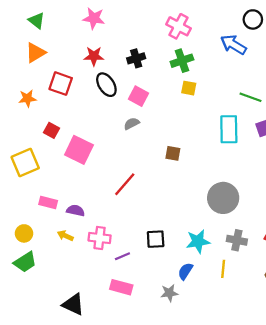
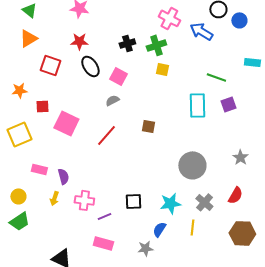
pink cross: (178, 26) -> (169, 18), moved
black cross: (136, 58) -> (127, 43), moved
orange star: (27, 98) -> (19, 90), moved
red square: (51, 130) -> (42, 106), turned -32
red line: (125, 184) -> (106, 135), moved
purple semicircle: (76, 211) -> (63, 176), turned 63
yellow arrow: (65, 236) -> (54, 198), turned -96
gray cross: (237, 240) -> (204, 202), turned 30

